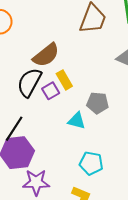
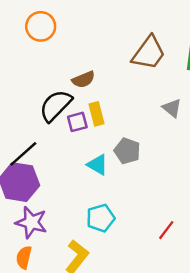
brown semicircle: (46, 55) -> (83, 80), size x0.7
cyan pentagon: (91, 163) -> (101, 218), turned 30

